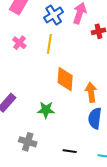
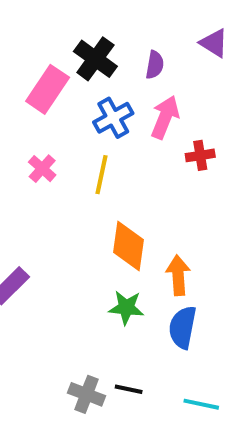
green star: (46, 110) -> (126, 308), moved
gray cross: (28, 142) -> (86, 394), moved

